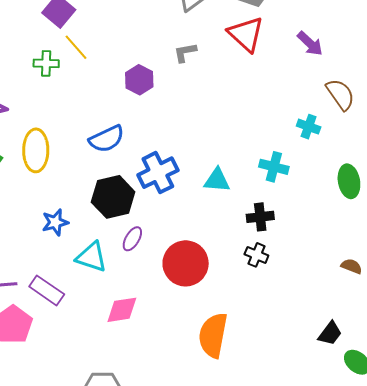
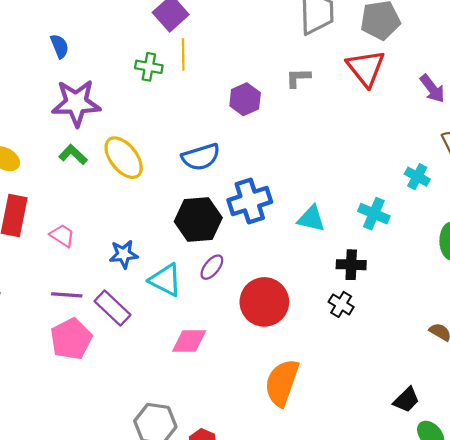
yellow line: (76, 47) -> (183, 54), turned 32
yellow ellipse: (36, 150) -> (124, 158), turned -48
blue star: (55, 222) -> (124, 254), moved

